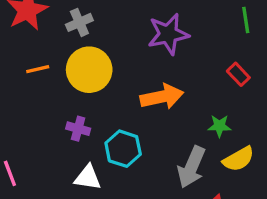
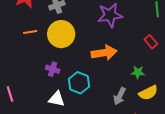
gray arrow: (191, 167) -> (120, 96), size x0.7

